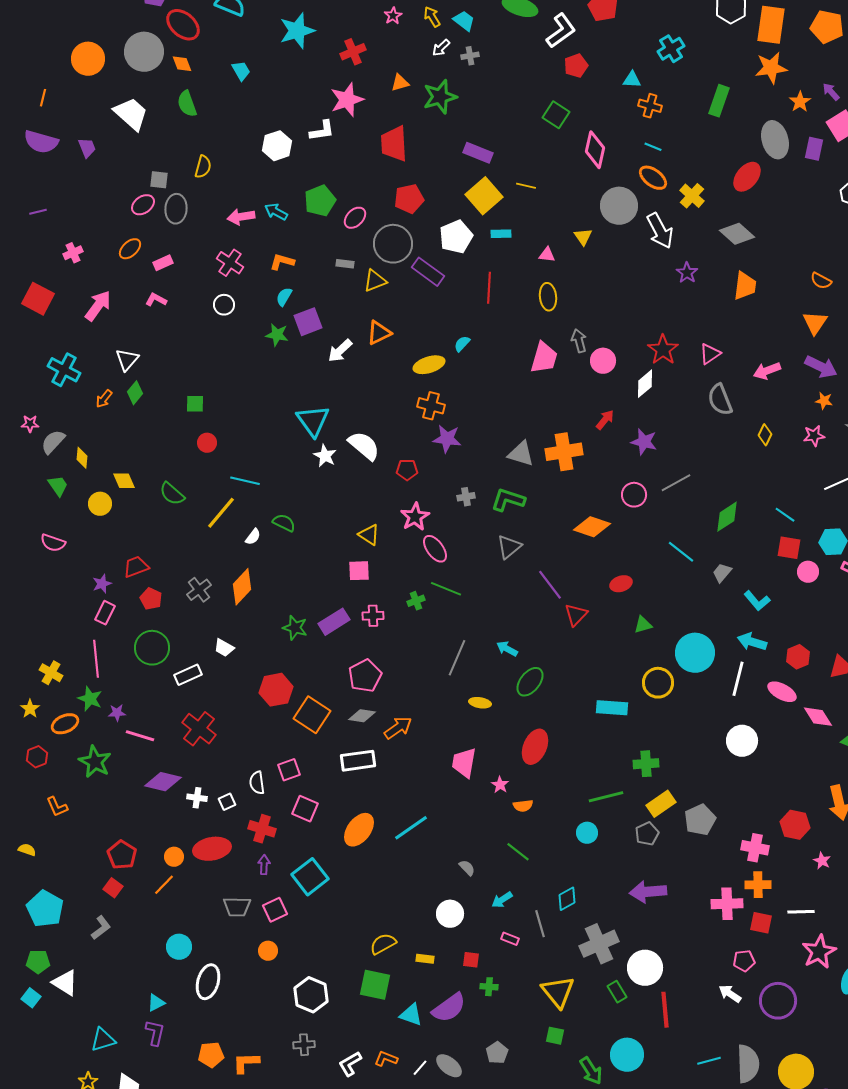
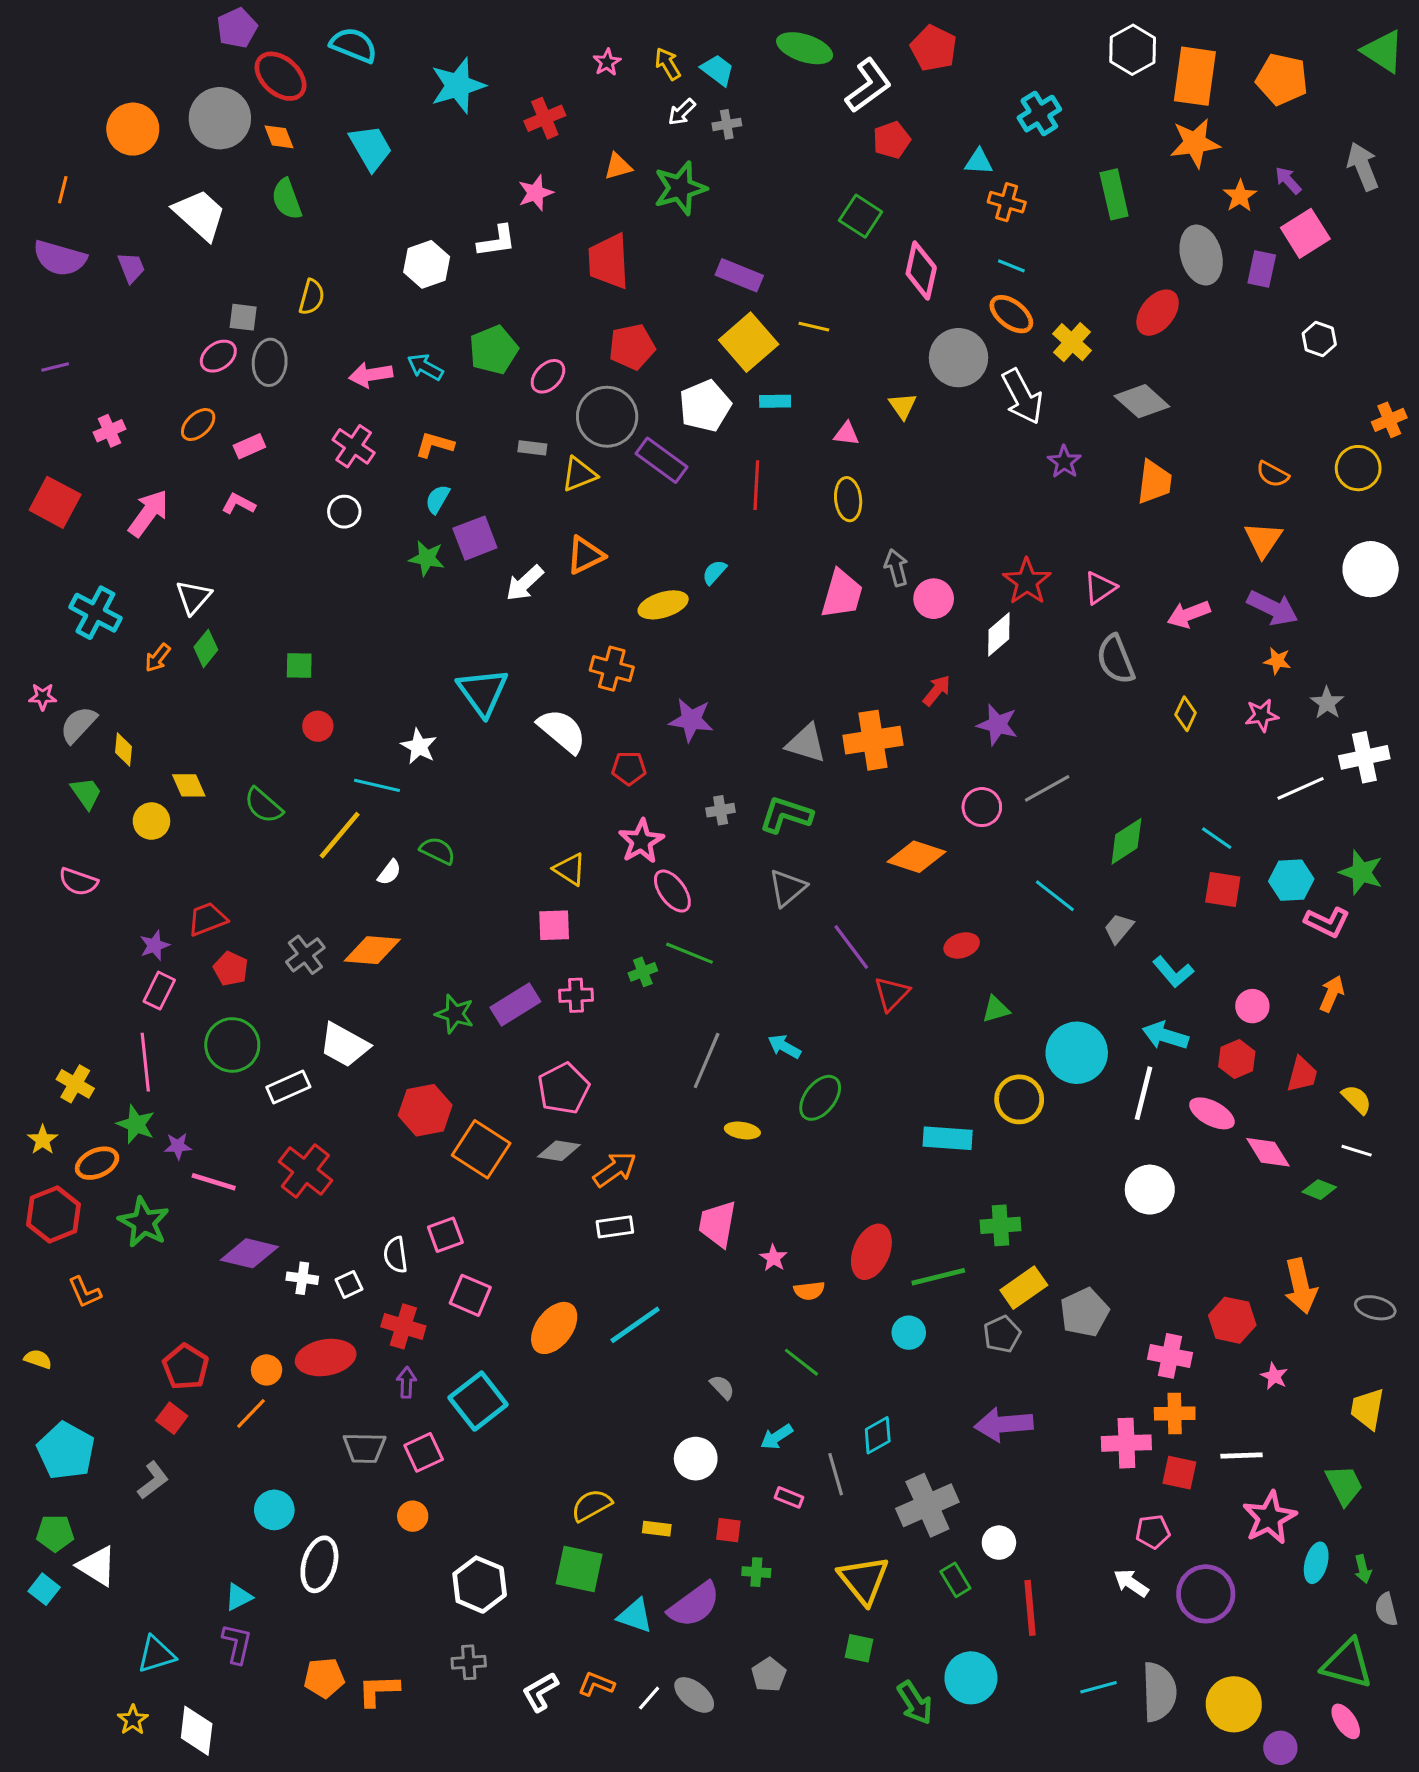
cyan trapezoid: (241, 71) -> (371, 148), size x1.5
pink star: (347, 100) -> (536, 193), size x0.7
green rectangle: (719, 101) -> (1114, 194), turned -32
orange cross: (431, 406) -> (612, 669), moved
white star: (325, 456) -> (419, 746), moved
pink circle: (808, 572) -> (1252, 1006), moved
orange diamond: (242, 587) -> (372, 950), turned 51
white trapezoid: (224, 648) -> (344, 1045), size x1.6
red ellipse: (535, 747) -> (871, 1252), moved
red hexagon: (37, 757) -> (53, 1214), size x1.6
white rectangle: (358, 761) -> (615, 1227), moved, size x0.7
white circle: (645, 968) -> (999, 1543), size x0.6

